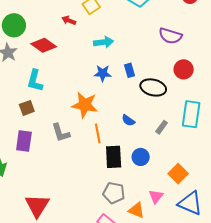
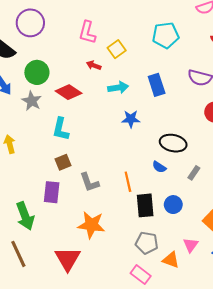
cyan arrow: (104, 42) -> (118, 88), moved
blue rectangle: (130, 70) -> (157, 85), moved, size x1.5
black ellipse: (153, 87) -> (173, 143), moved
orange star: (85, 105) -> (91, 225), moved
brown square: (27, 108) -> (63, 162), moved

